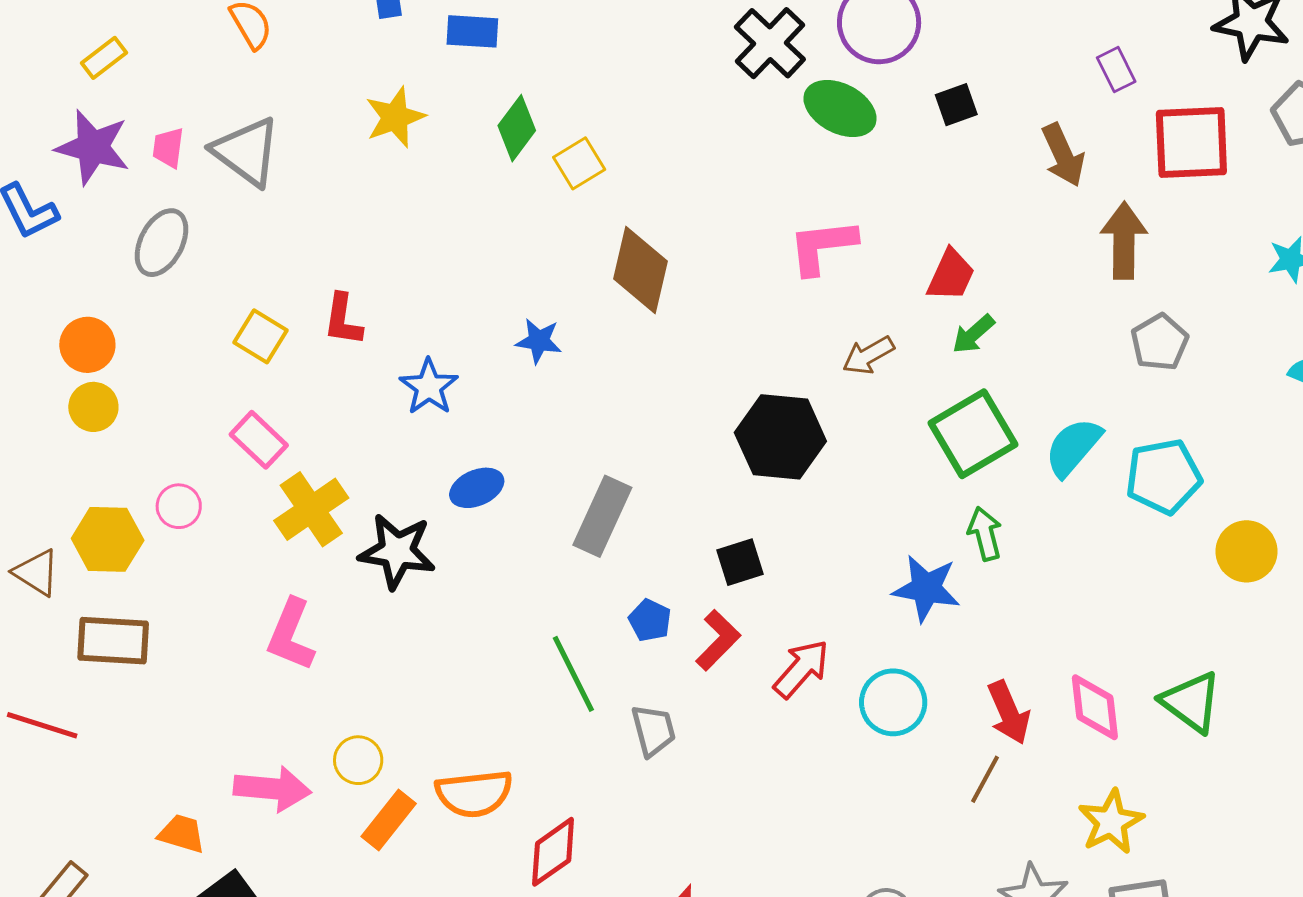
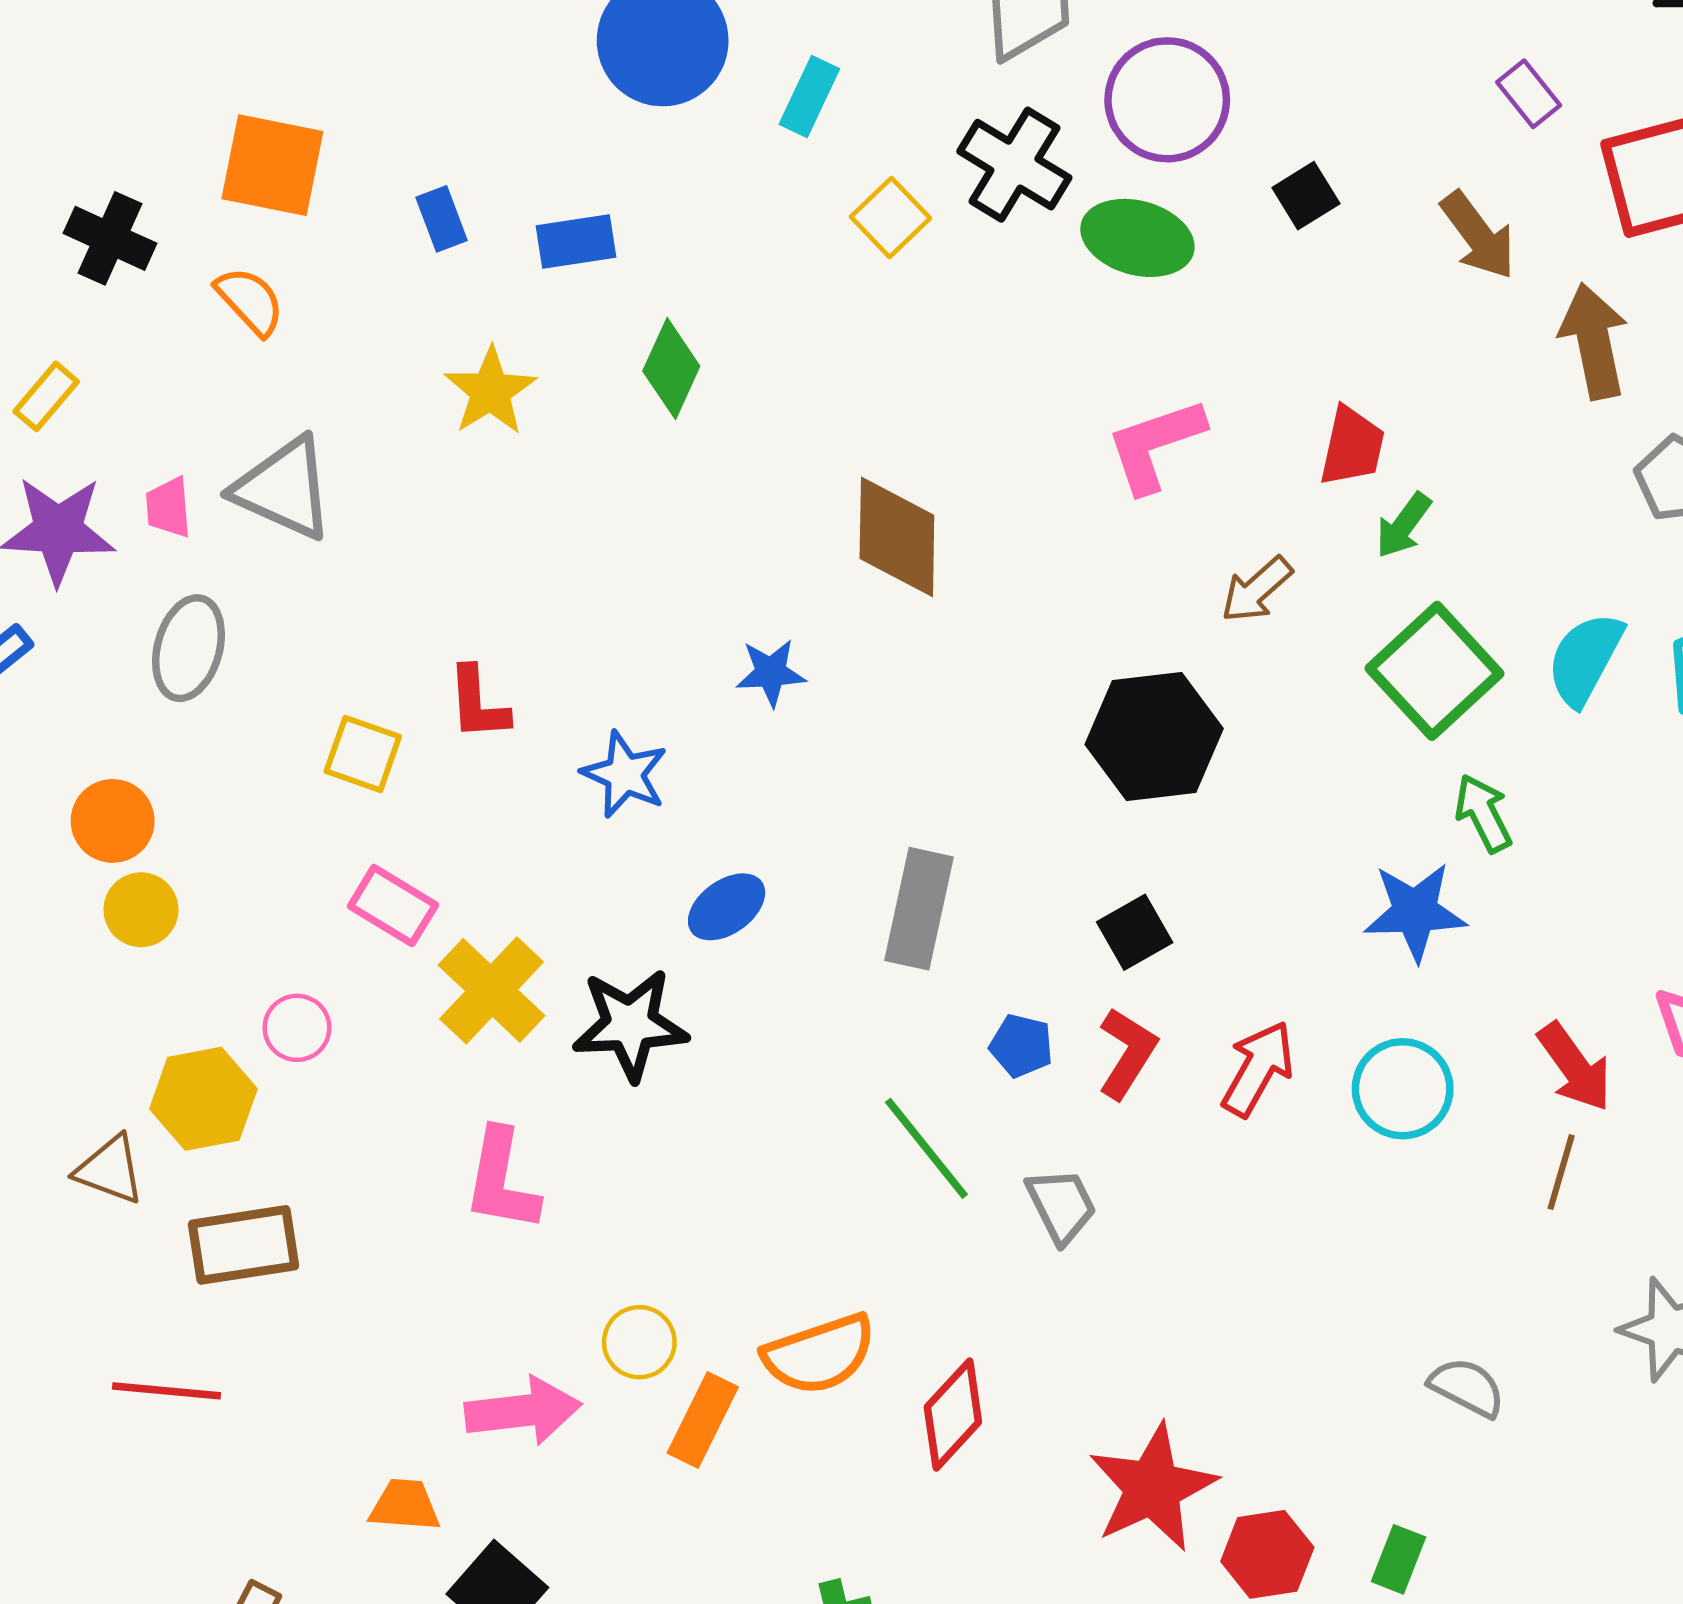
yellow square: (579, 163) -> (891, 218), moved

